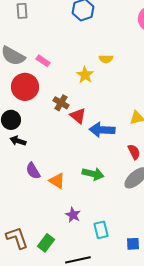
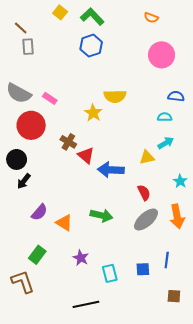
yellow semicircle: (106, 59) -> (115, 96), size x1.5
black arrow: (18, 141) -> (24, 181), turned -70
purple semicircle: (33, 171) -> (39, 212), turned -108
green rectangle: (46, 243) -> (37, 255), moved
blue square: (133, 244) -> (143, 269), moved

